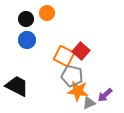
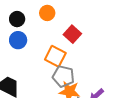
orange circle: (47, 13) -> (47, 13), moved
red square: (81, 51) -> (72, 34), moved

